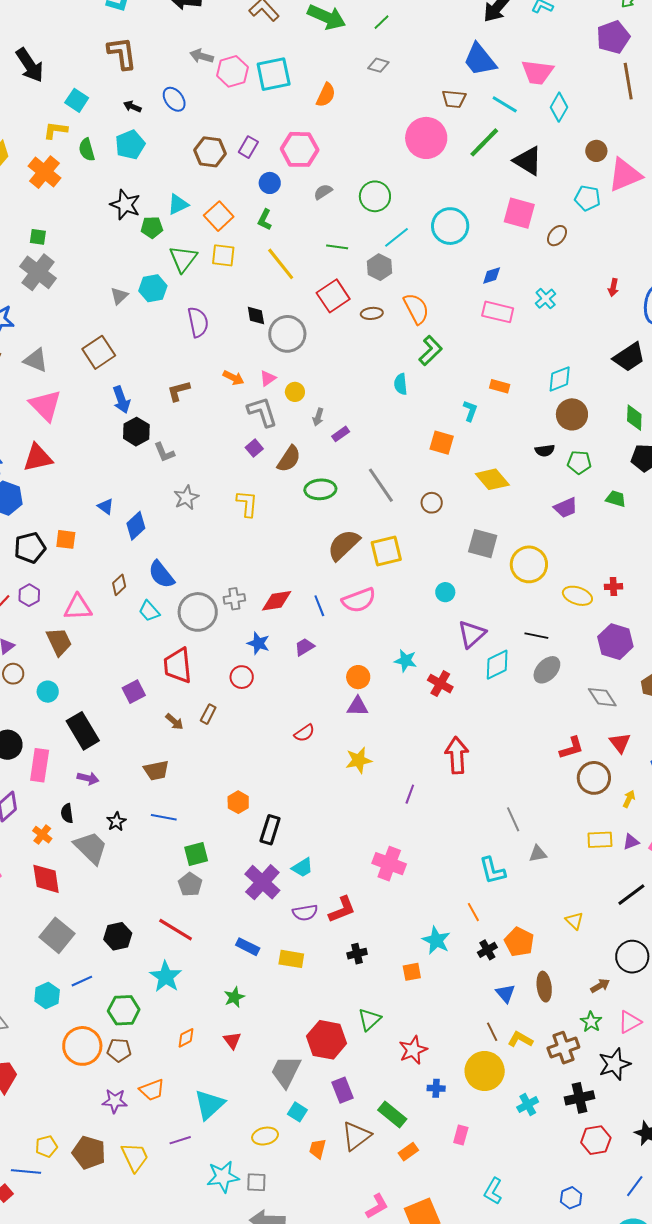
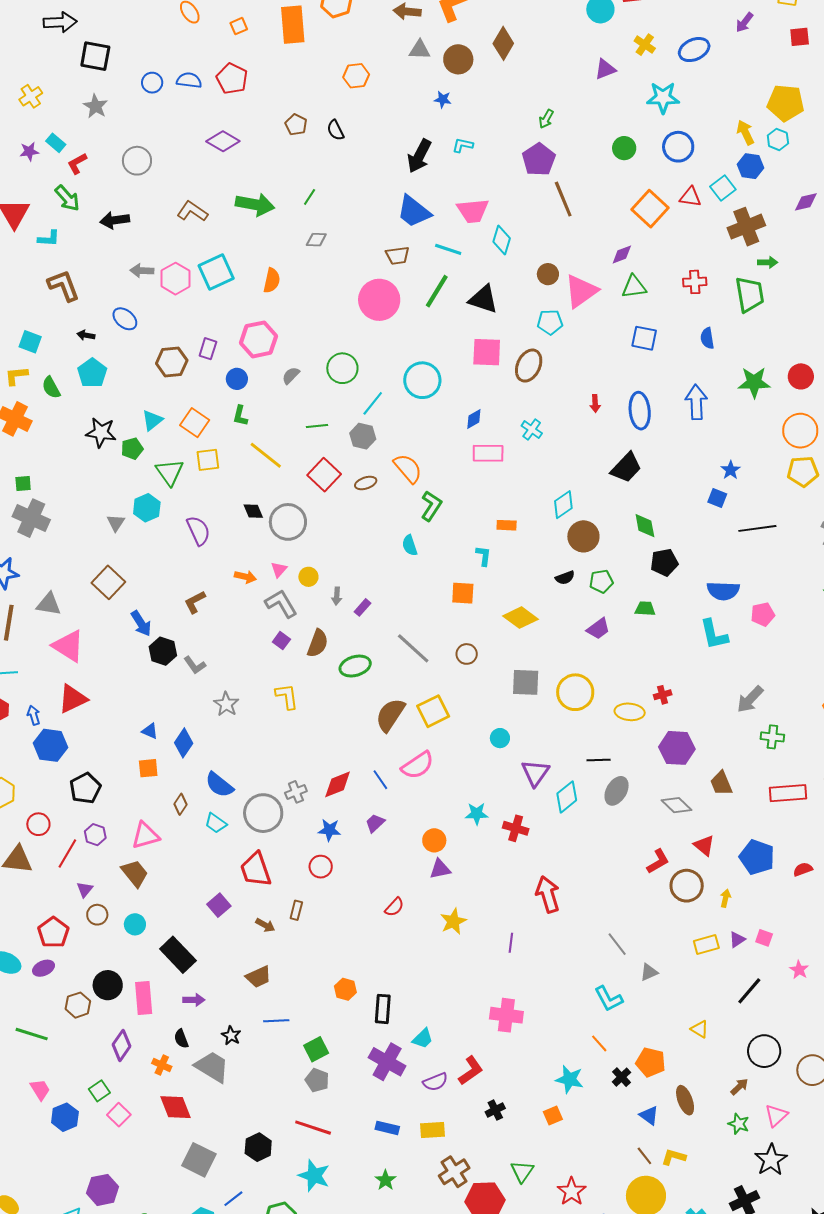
brown ellipse: (557, 236) -> (529, 366), size x1.5
orange square: (66, 539) -> (148, 768), moved
brown cross: (563, 1048) -> (454, 1172), moved

